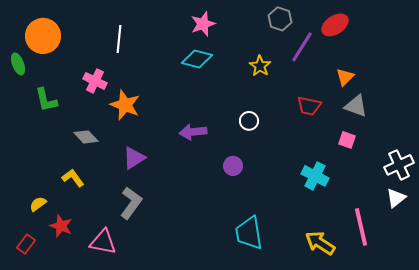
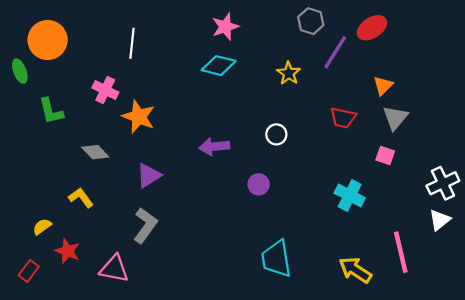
gray triangle: (356, 106) -> (395, 118), turned 50

